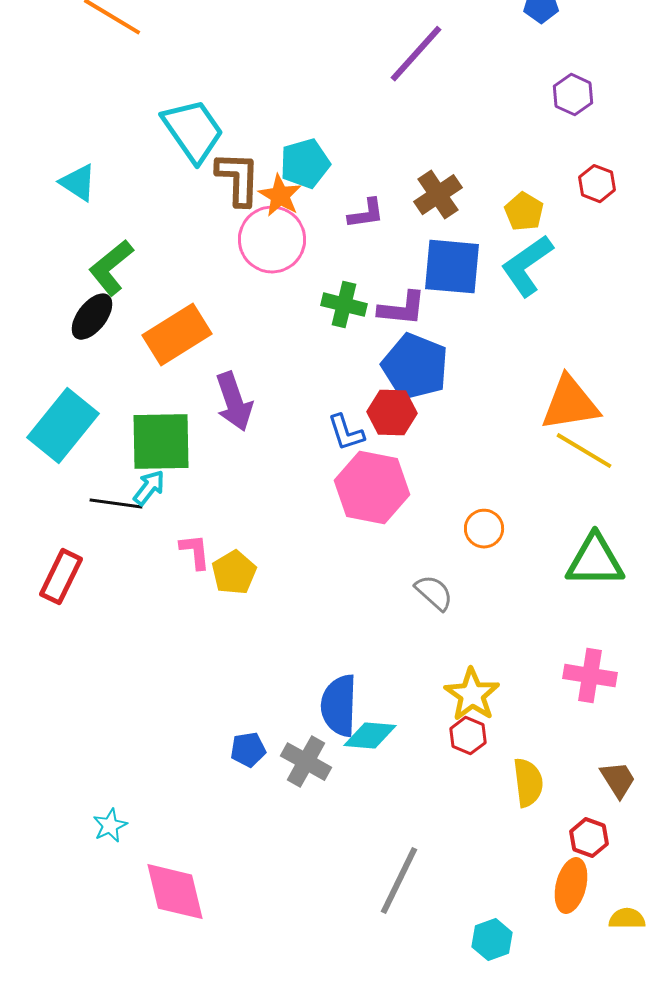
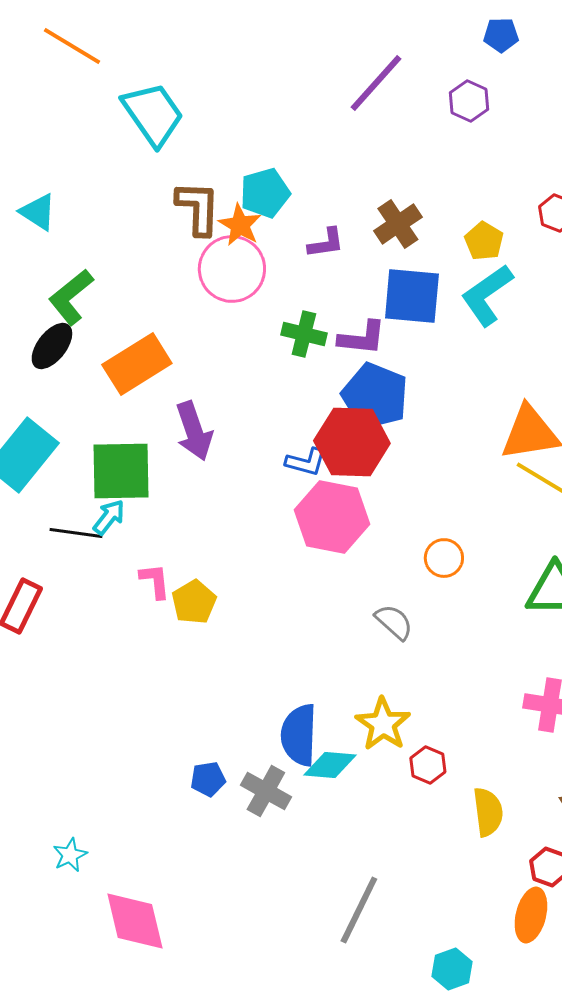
purple hexagon: (573, 95) -> (469, 101), moved
cyan trapezoid: (193, 131) -> (153, 114), moved
red hexagon: (392, 413) -> (352, 442), size x1.5
blue L-shape: (346, 433) -> (306, 462), turned -57
yellow star: (472, 695) -> (383, 724), moved

